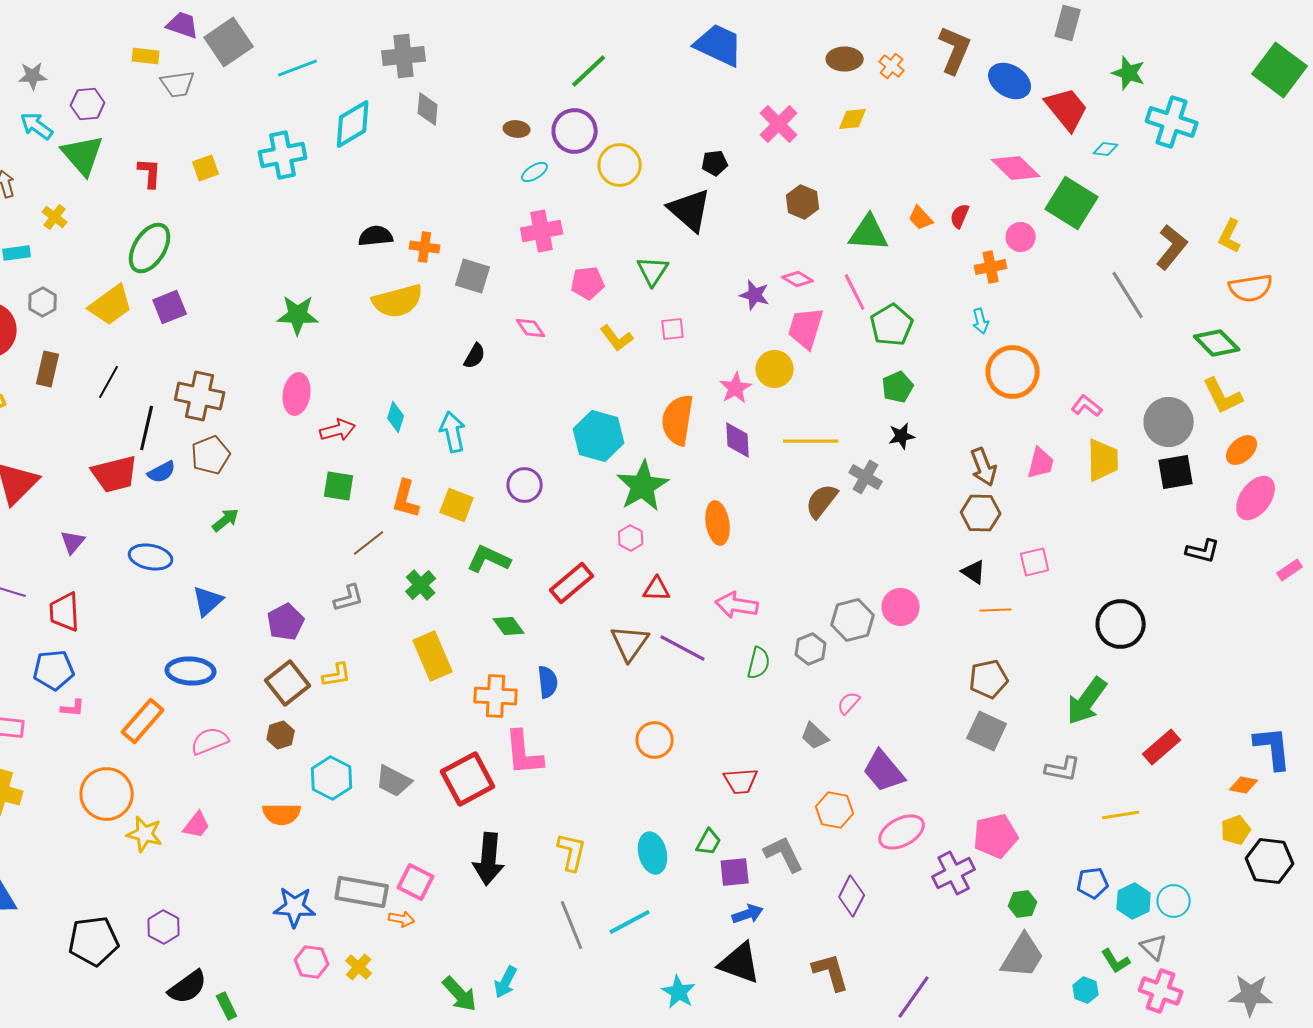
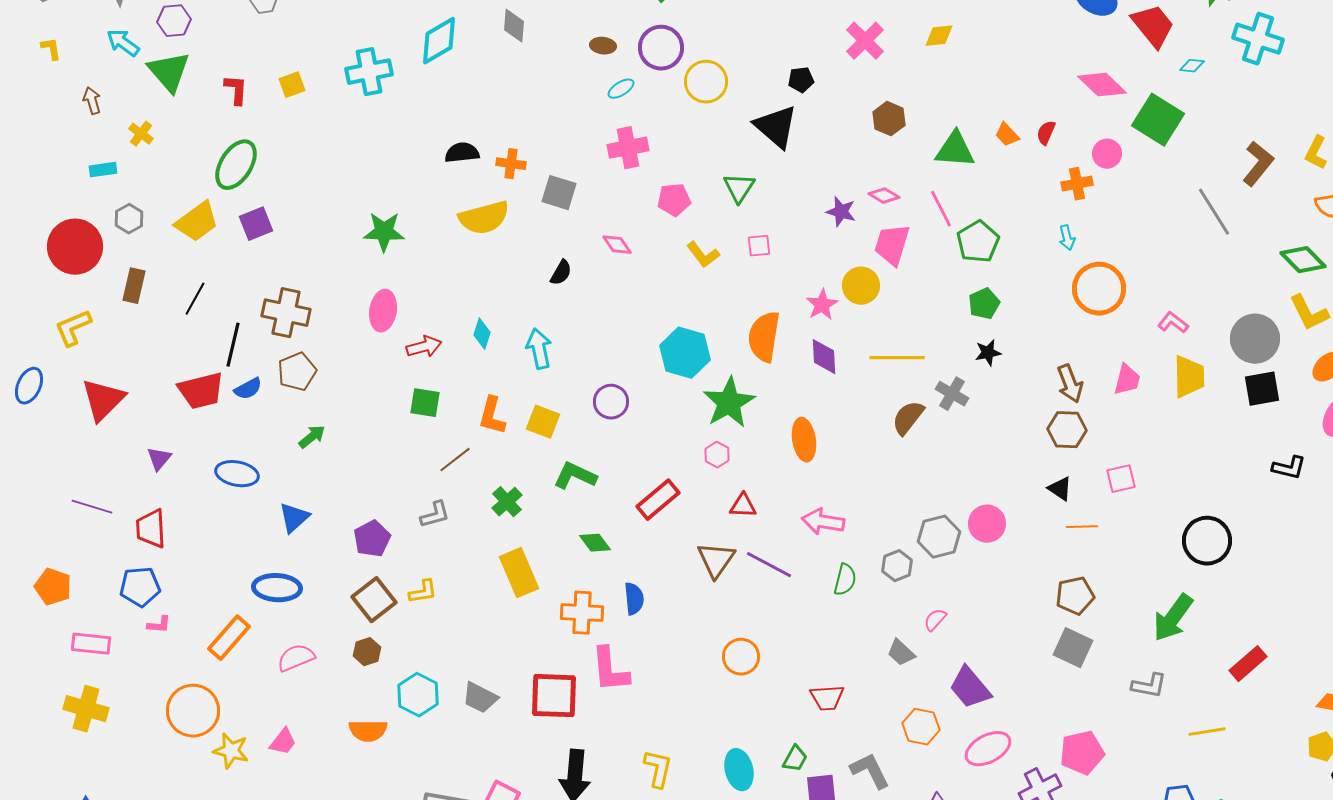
red square: (468, 779) -> (554, 696), turned 30

